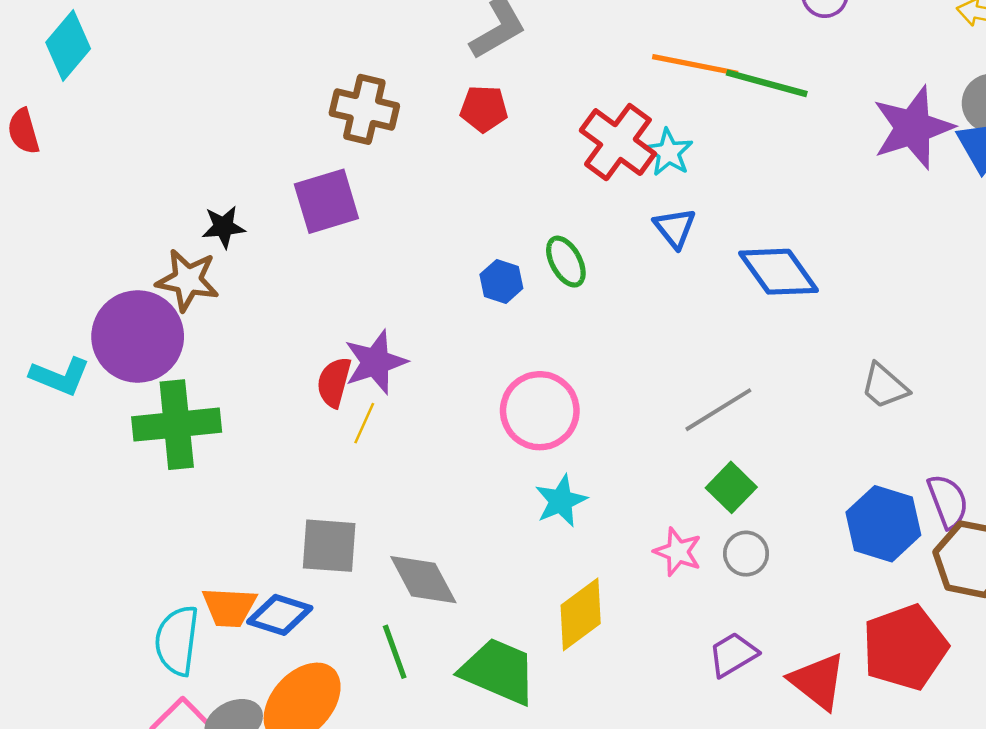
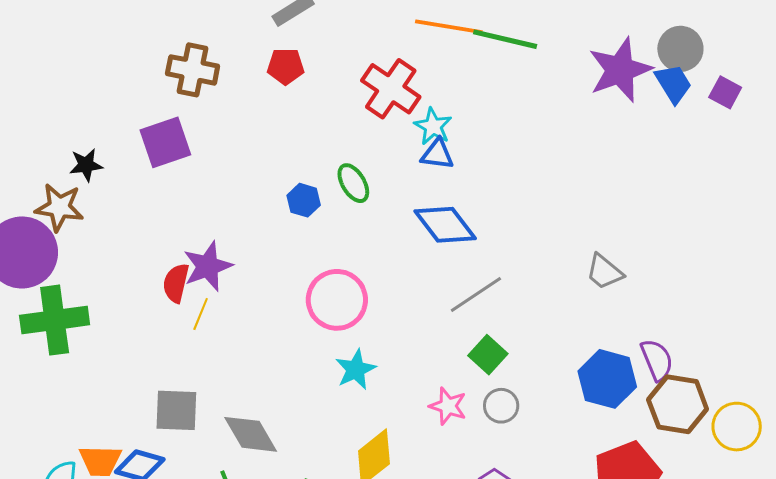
cyan star: (669, 152) -> (433, 126), moved
blue triangle: (675, 228) -> (437, 154), turned -42
blue diamond: (779, 272) -> (445, 225), moved

